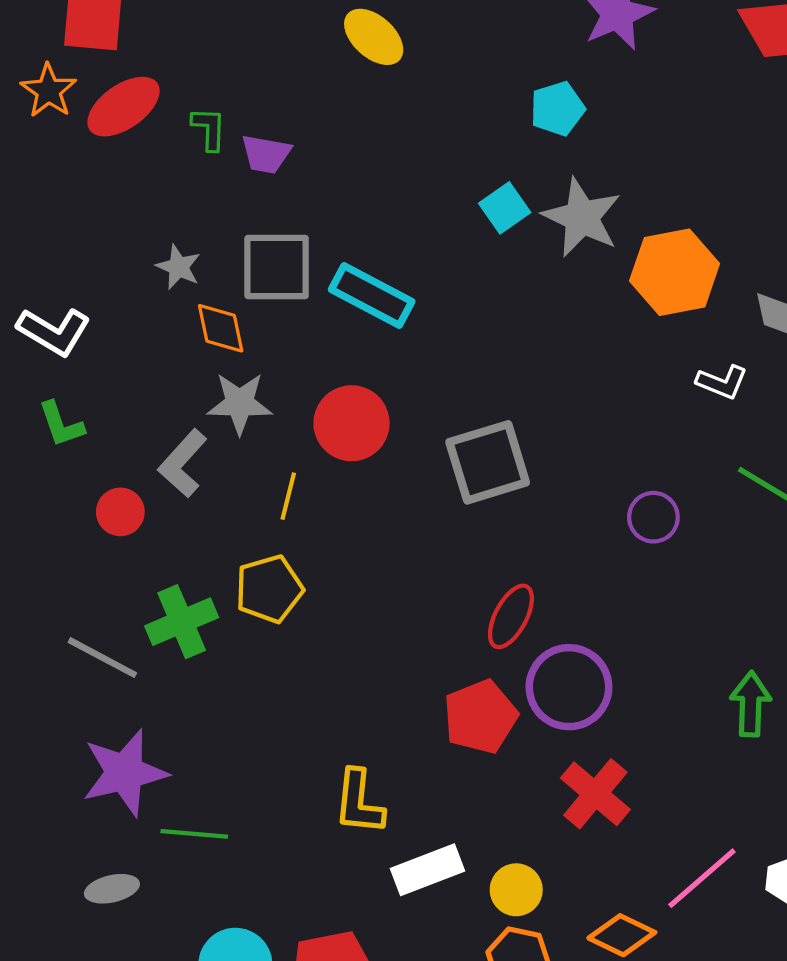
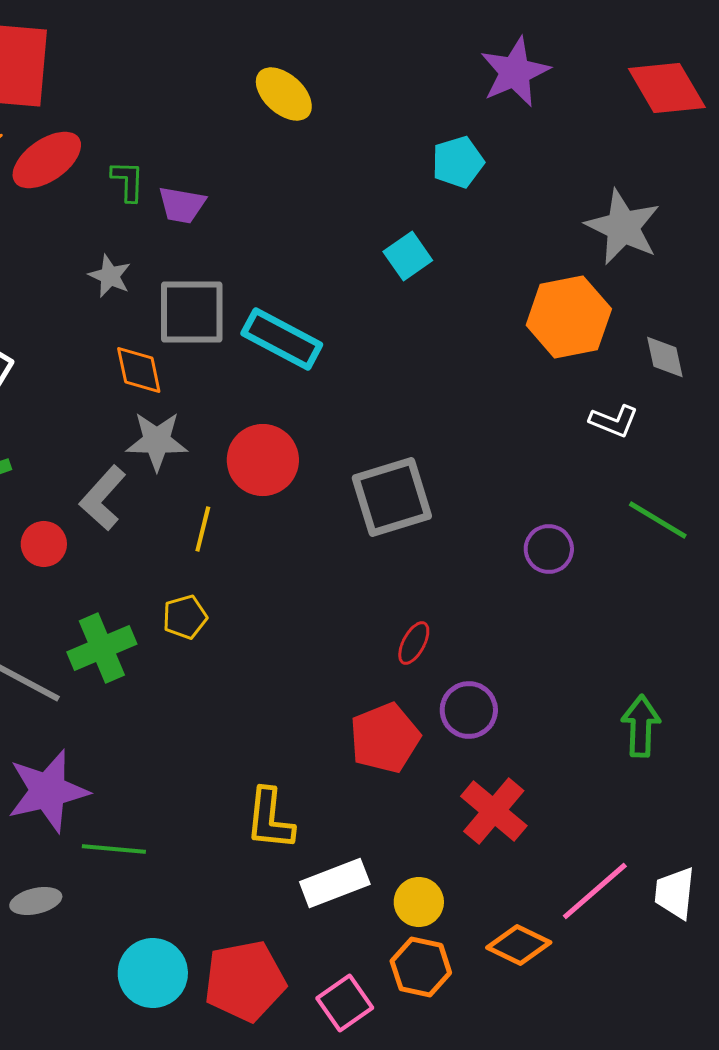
gray star: (582, 217) -> (623, 227), moved
gray star: (178, 267) -> (110, 276), moved
yellow pentagon: (269, 589) -> (185, 617), size x0.7
red ellipse: (511, 616) -> (414, 643), size x0.7
purple circle: (569, 687) -> (469, 710), size x0.7

